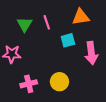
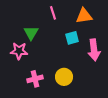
pink line: (47, 22) -> (53, 13), moved
green triangle: (24, 24) -> (31, 33), moved

